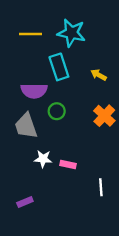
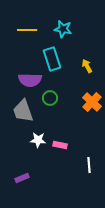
cyan star: (71, 33) -> (63, 29), size x0.7
yellow arrow: (99, 75) -> (87, 66), turned 32

